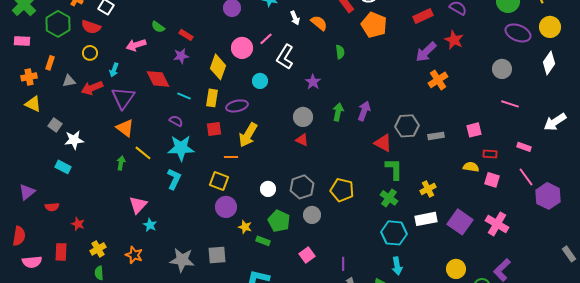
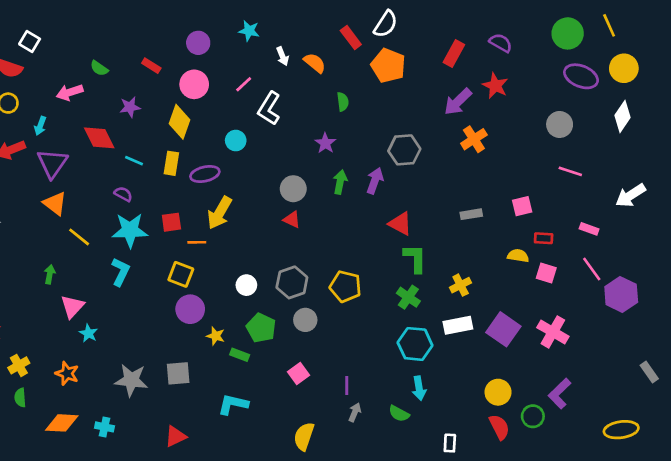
red rectangle: (423, 16) -> (454, 54), turned -36
red rectangle: (186, 35) -> (151, 66), moved
pink circle: (242, 48) -> (194, 84), moved
purple star: (313, 82) -> (325, 143), moved
gray hexagon: (407, 126) -> (404, 150), moved
red square: (214, 129) -> (171, 222), moved
green arrow: (121, 163) -> (50, 274), moved

